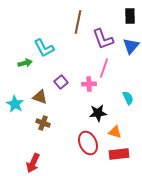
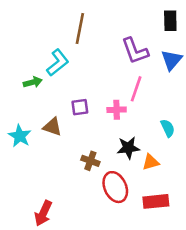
brown line: (78, 22) -> (80, 29), moved
cyan L-shape: (44, 48) -> (58, 63), turned -100
purple square: (61, 82) -> (80, 107), turned 32
brown cross: (43, 123) -> (90, 161), moved
orange triangle: (115, 132) -> (151, 162), moved, turned -32

